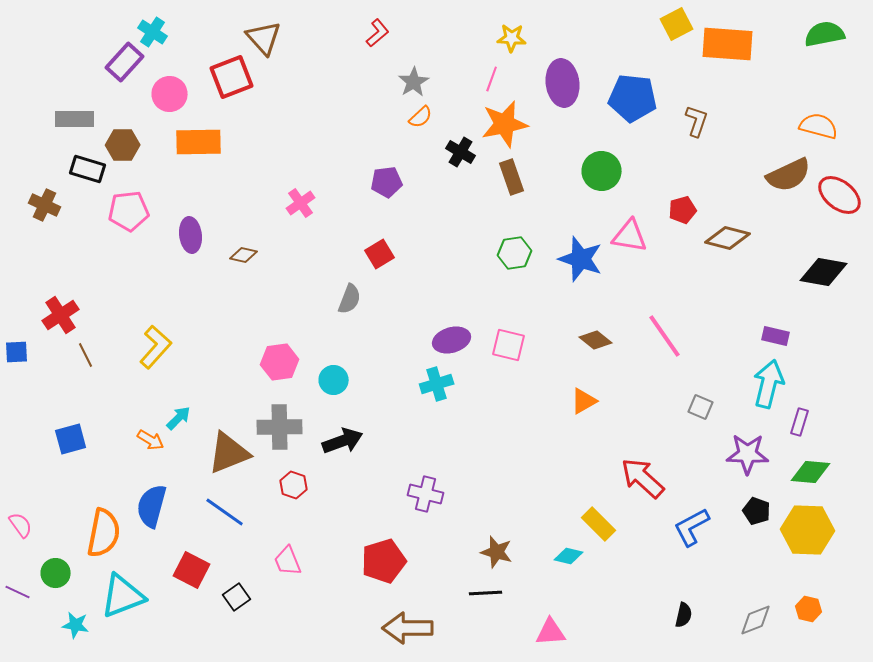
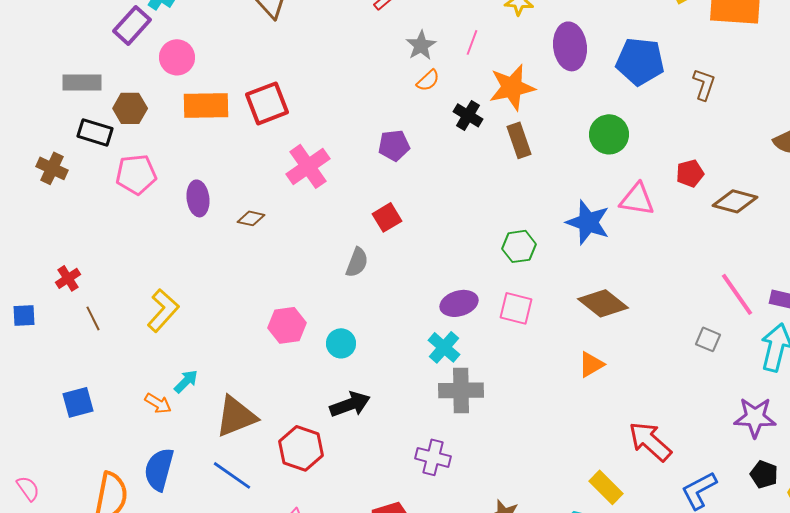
red square: (232, 77) -> (267, 103), moved
pink line: (492, 79) -> (472, 42), moved
pink cross: (301, 203) -> (308, 166), size x1.5
green hexagon: (515, 253) -> (519, 246), moved
red cross: (61, 315) -> (68, 278), size x0.7
pink line: (665, 336) -> (737, 294), moved
brown diamond: (596, 340) -> (603, 303), size x1.5
cyan cross: (437, 384) -> (444, 347), turned -32
gray square: (701, 407) -> (708, 339), moved
gray cross: (280, 427) -> (461, 390), moved
red hexagon: (294, 485) -> (301, 448), size x1.6

